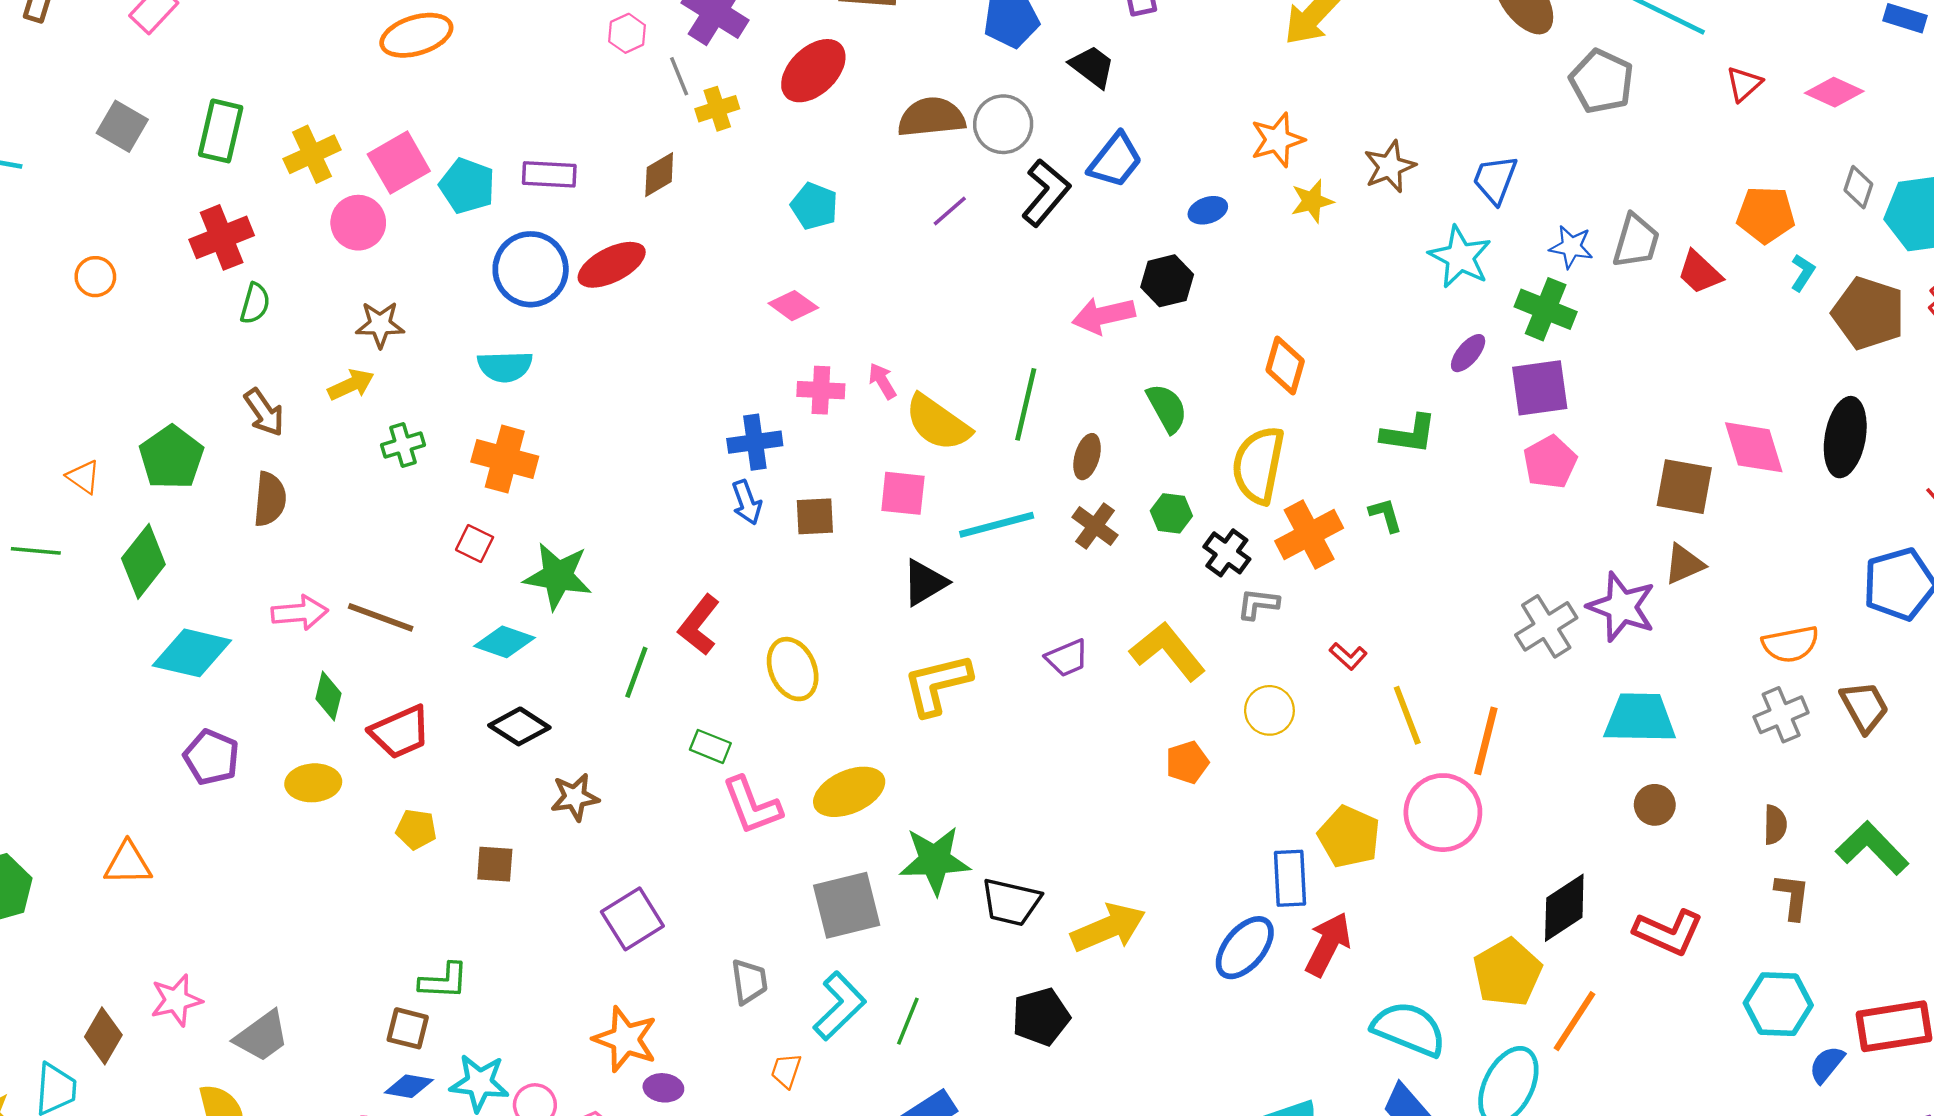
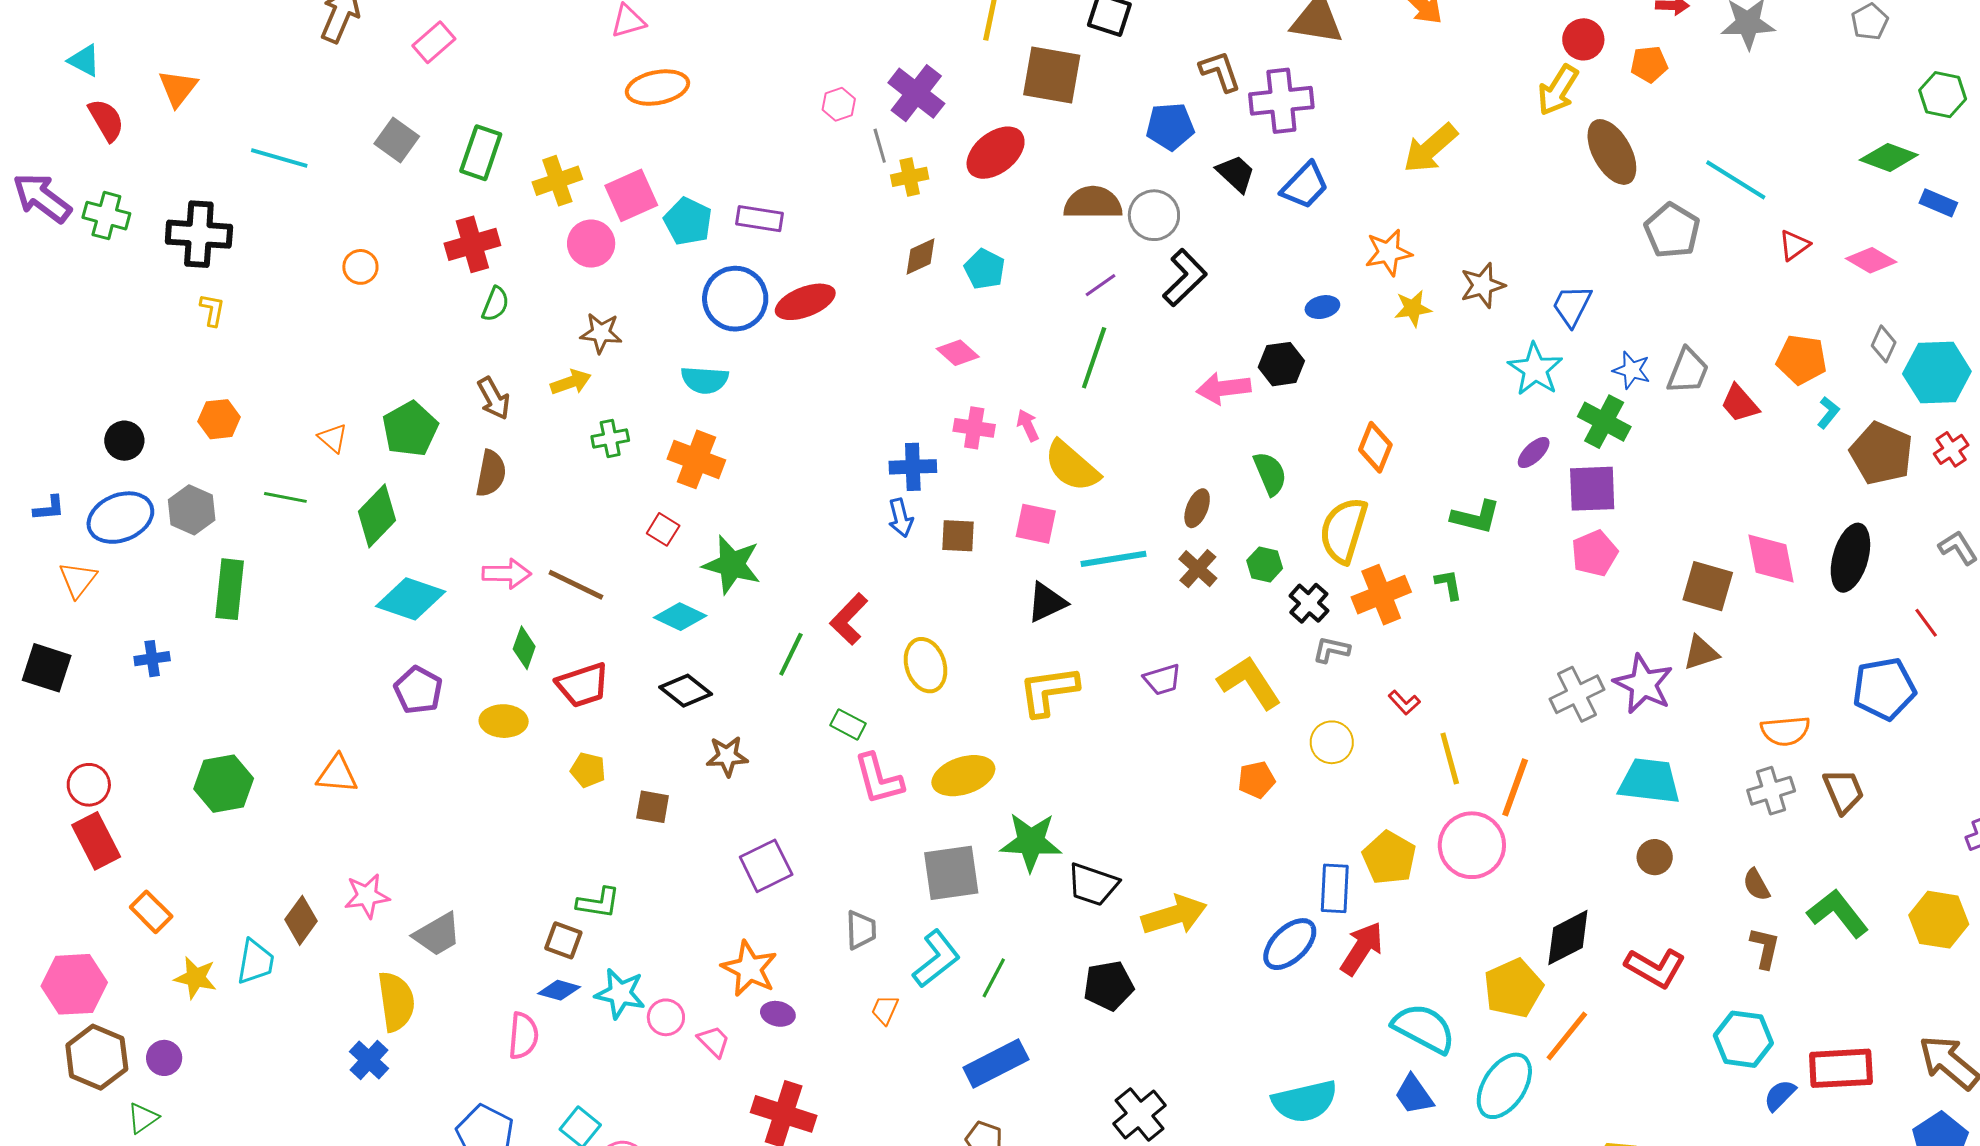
blue trapezoid: (1115, 160) -> (1305, 186), moved
brown diamond: (659, 175) -> (921, 256), moved
green line: (1026, 404) -> (1094, 358), moved
brown semicircle: (1775, 825) -> (1756, 885), turned 144

